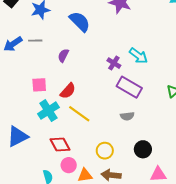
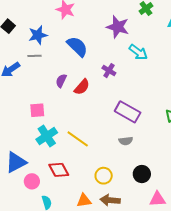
gray line: (35, 41) -> (35, 56), moved
cyan arrow: (138, 56) -> (138, 52), moved
purple cross: (114, 63) -> (109, 71), moved
red semicircle: (68, 91) -> (82, 87), moved
pink circle: (69, 165) -> (32, 181), moved

